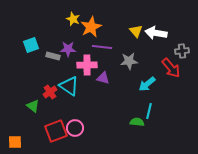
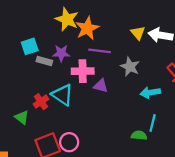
yellow star: (73, 19) -> (67, 19), size x1.5
cyan square: (31, 45) -> (30, 46), moved
gray star: (129, 61) -> (130, 67), turned 30
cyan arrow: (147, 84) -> (150, 93), turned 30

